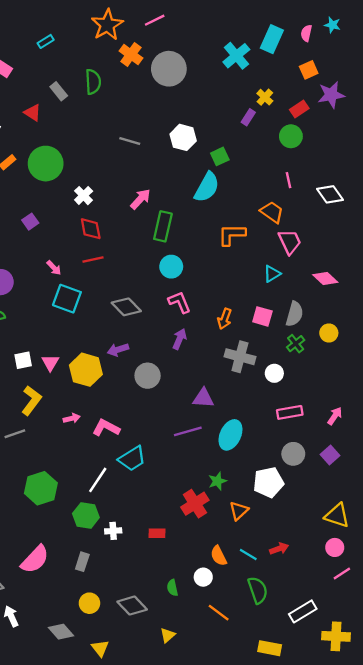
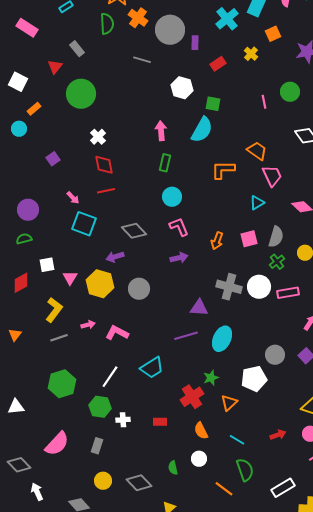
orange square: (309, 70) -> (273, 34), moved
green semicircle: (93, 82) -> (107, 24), moved
red rectangle: (299, 109) -> (218, 64), moved
red triangle: (33, 113) -> (55, 67), turned 35
purple rectangle: (248, 117) -> (195, 43), moved, turned -32
green circle: (291, 136) -> (290, 92), moved
gray line: (130, 141) -> (142, 60), moved
green square: (220, 156) -> (213, 104), turned 35
green circle: (46, 164) -> (81, 94), moved
pink line: (289, 180) -> (264, 102), moved
pink arrow: (140, 199) -> (161, 131), moved, turned -48
green rectangle: (163, 226) -> (165, 163), size x0.7
pink square: (262, 316) -> (249, 239), turned -30
purple arrow: (180, 339) -> (179, 258), turned 54
purple arrow: (118, 350) -> (115, 257), moved
gray cross: (240, 357) -> (229, 287), moved
white square: (23, 360) -> (47, 265), moved
white circle: (274, 373) -> (259, 287), size x1.5
gray circle: (148, 376) -> (139, 289), moved
pink rectangle: (290, 412) -> (288, 293), moved
gray line: (15, 434) -> (59, 338), moved
cyan trapezoid: (132, 459) -> (152, 368), moved
red arrow: (279, 549) -> (278, 435), moved
orange semicircle: (219, 556) -> (201, 431), moved
orange line: (219, 613) -> (224, 489), moved

